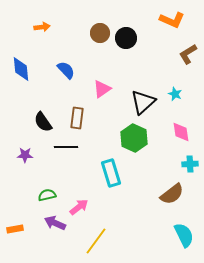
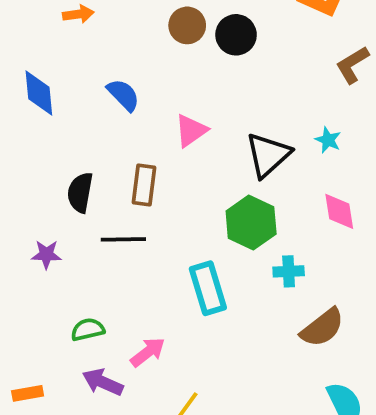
black semicircle: (43, 122) -> (80, 192), turned 45
cyan cross: (190, 164) -> (289, 271), moved

